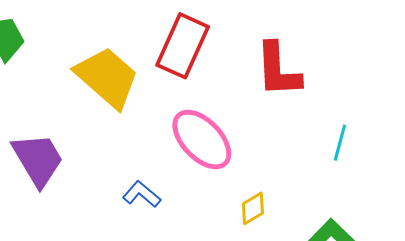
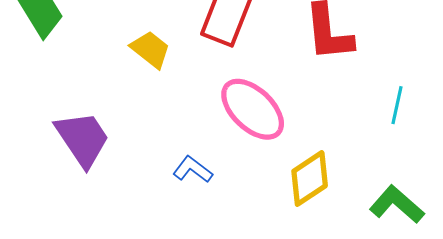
yellow trapezoid: (107, 77) -> (150, 49), size x0.6
yellow diamond: (253, 208) -> (310, 178), size x1.6

